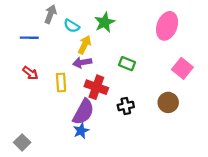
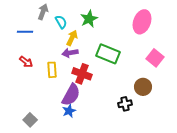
cyan semicircle: (72, 26) -> (61, 22), turned -152
green rectangle: (127, 64) -> (108, 54), size x1.6
black cross: (126, 106) -> (125, 104), moved
gray square: (22, 142) -> (30, 120), moved

